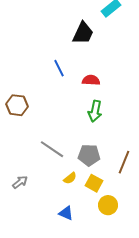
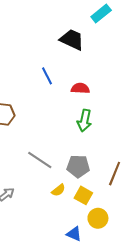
black trapezoid: (83, 33) -> (72, 39), turned -90
blue triangle: (66, 213) -> (74, 234), moved

